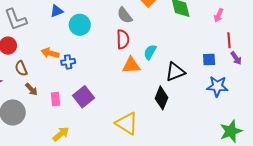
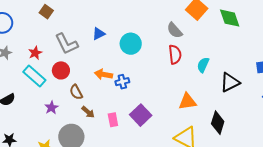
blue triangle: (57, 11) -> (99, 34), moved
orange triangle: (131, 65) -> (188, 101), moved
black diamond: (162, 98) -> (218, 123), moved

